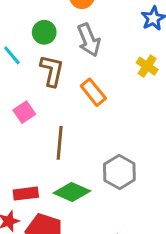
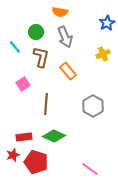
yellow cross: (147, 66) -> (103, 54), turned 32
gray hexagon: (119, 172) -> (93, 106), moved

